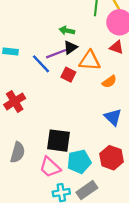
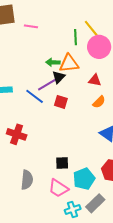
red triangle: (117, 47) -> (95, 80), moved
orange triangle: (90, 61) -> (69, 63), moved
red cross: (15, 101) -> (17, 134), turned -30
black square: (59, 141) -> (62, 163), size x0.6

